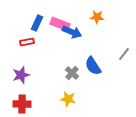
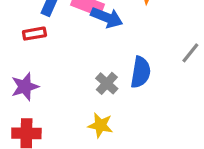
blue semicircle: (93, 66) -> (141, 72), turned -138

